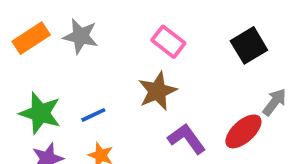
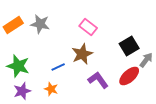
black square: (249, 45) -> (129, 46), moved
blue line: (93, 115) -> (58, 67), moved

